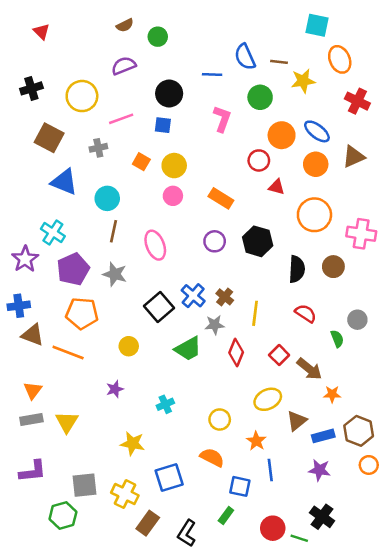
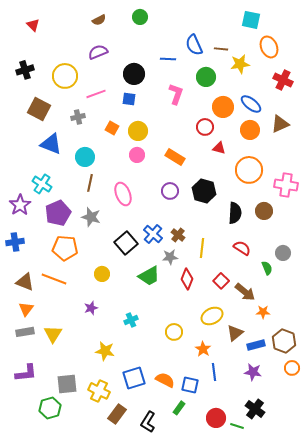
green circle: (158, 37) -> (140, 17), moved
brown triangle: (33, 335) -> (25, 282), moved
orange semicircle: (212, 457) -> (165, 380), moved

